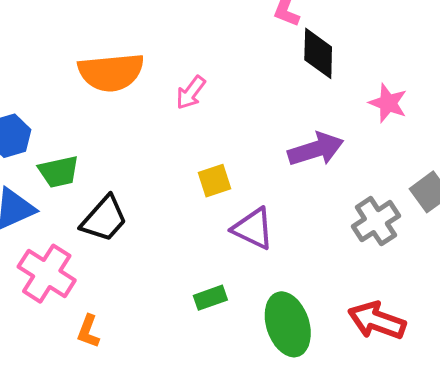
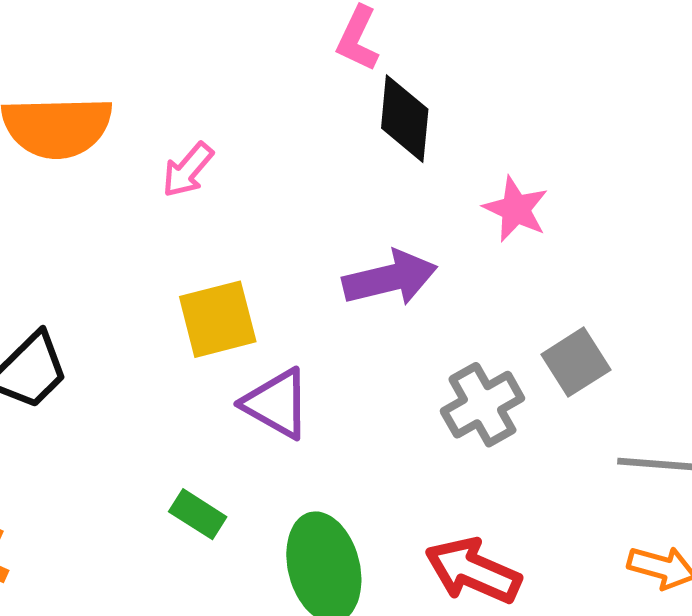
yellow square: (215, 181) -> (218, 319), size x1.4
green rectangle: (210, 298) -> (198, 514), turned 48

